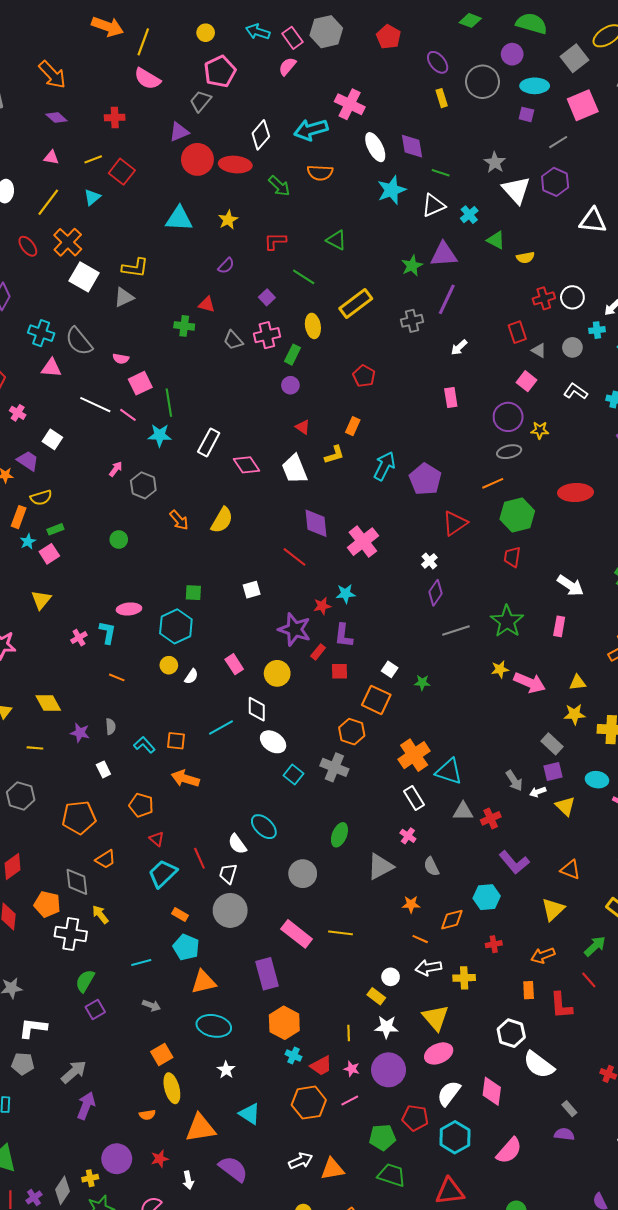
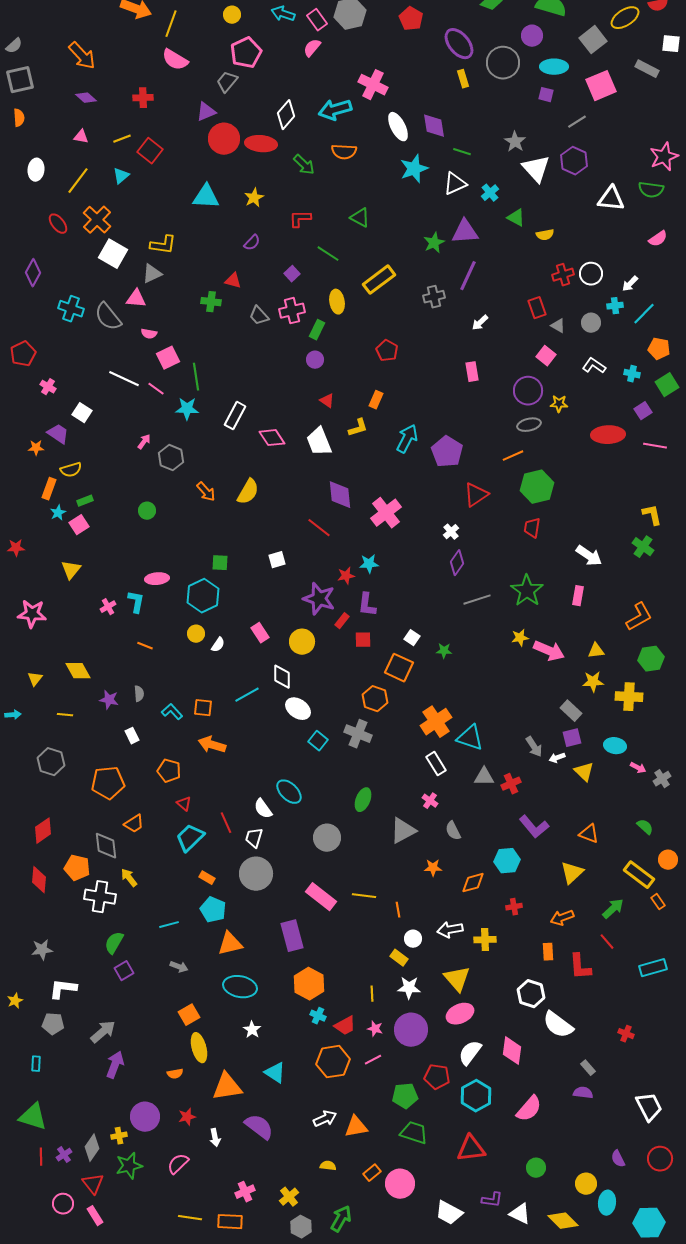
purple ellipse: (438, 62) -> (459, 44), size x1.4
pink triangle: (51, 368) -> (136, 299), moved
red ellipse: (576, 493) -> (608, 435), moved
orange line: (420, 939) -> (398, 910), moved, turned 56

